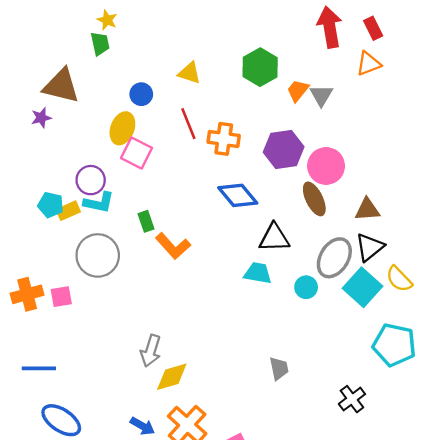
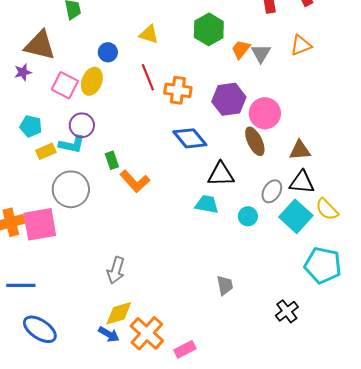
orange triangle: (368, 64) -> (301, 45), moved
pink square: (137, 153) -> (65, 85), moved
purple circle: (91, 180) -> (82, 125), moved
cyan pentagon: (51, 205) -> (31, 126), moved
black triangle: (370, 247) -> (302, 182), turned 44
gray ellipse: (334, 258) -> (272, 191), size x0.7
pink square: (61, 297) -> (40, 224), size x1.8
yellow diamond: (172, 377) -> (119, 313), moved

